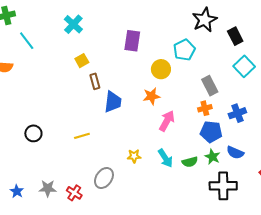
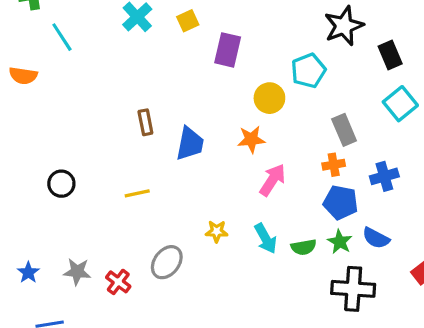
yellow square: (82, 61) -> (188, 21), moved
brown rectangle: (95, 81) -> (145, 122), moved

